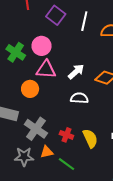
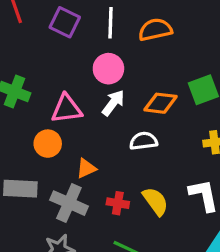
pink circle: (42, 46) -> (108, 69), moved
white semicircle: (79, 98) -> (144, 141), moved
orange triangle: (47, 152) -> (86, 168), moved

